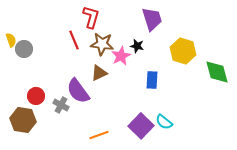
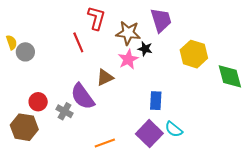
brown star: (102, 44) -> (128, 33), moved
blue rectangle: (152, 80) -> (156, 101), moved

